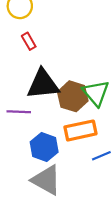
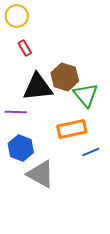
brown hexagon: (73, 96) -> (65, 77), moved
blue hexagon: (44, 147) -> (21, 148), moved

